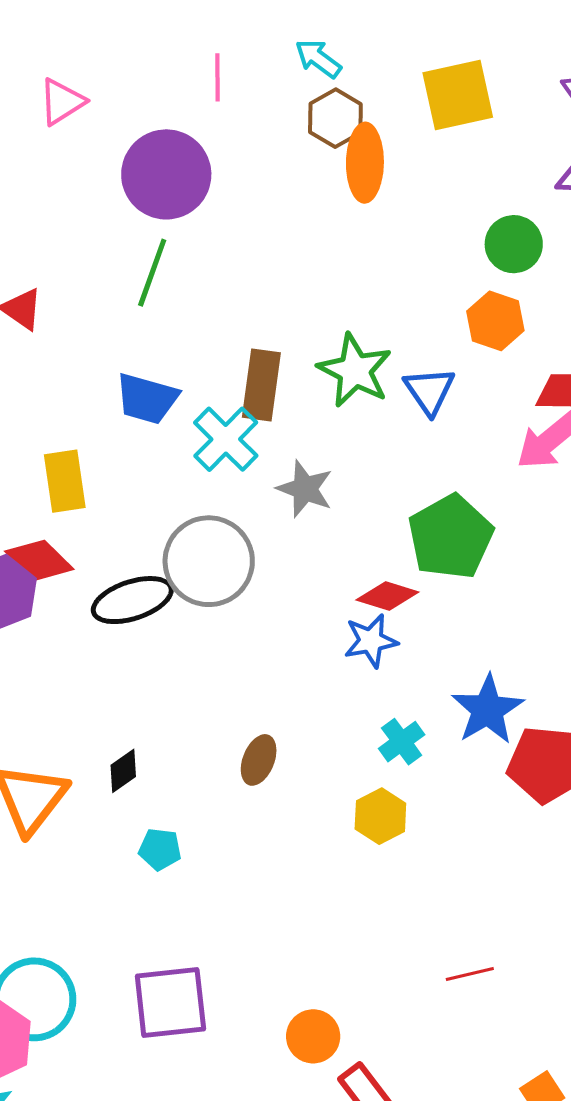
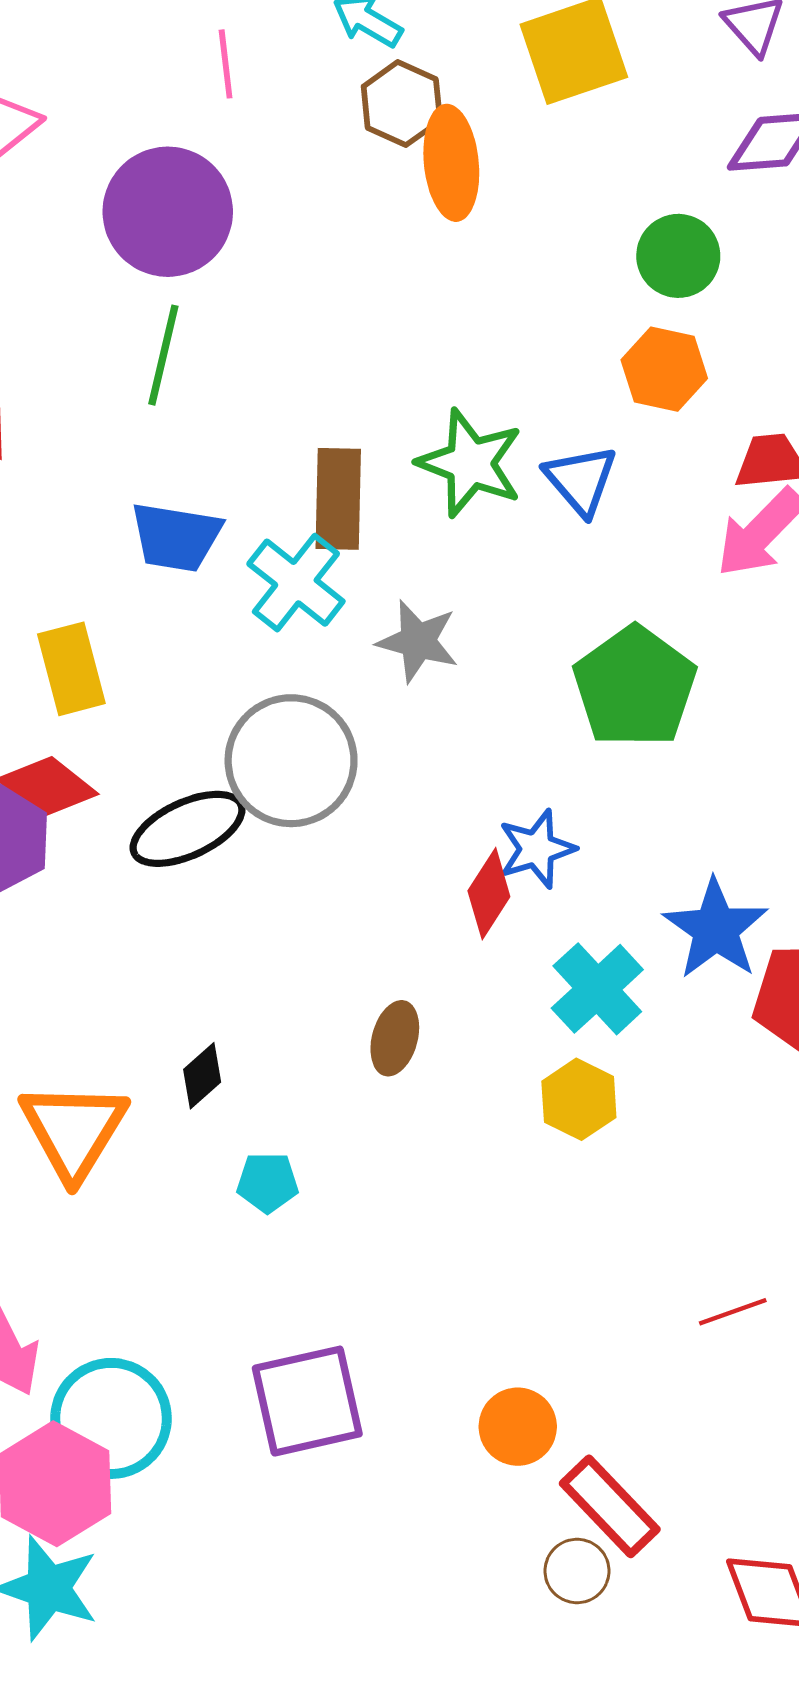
red diamond: (387, 596) -> (489, 894), moved, turned -68
cyan cross: (402, 742) -> (597, 989), size x1.4

